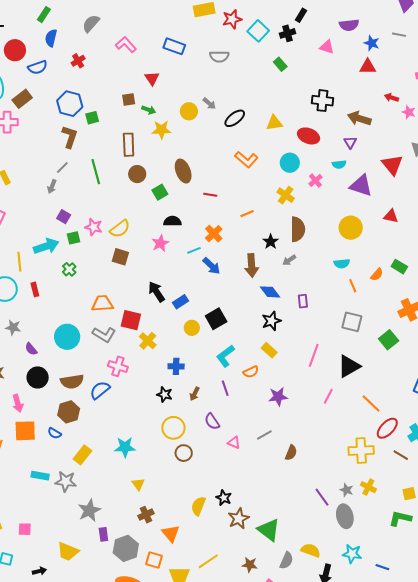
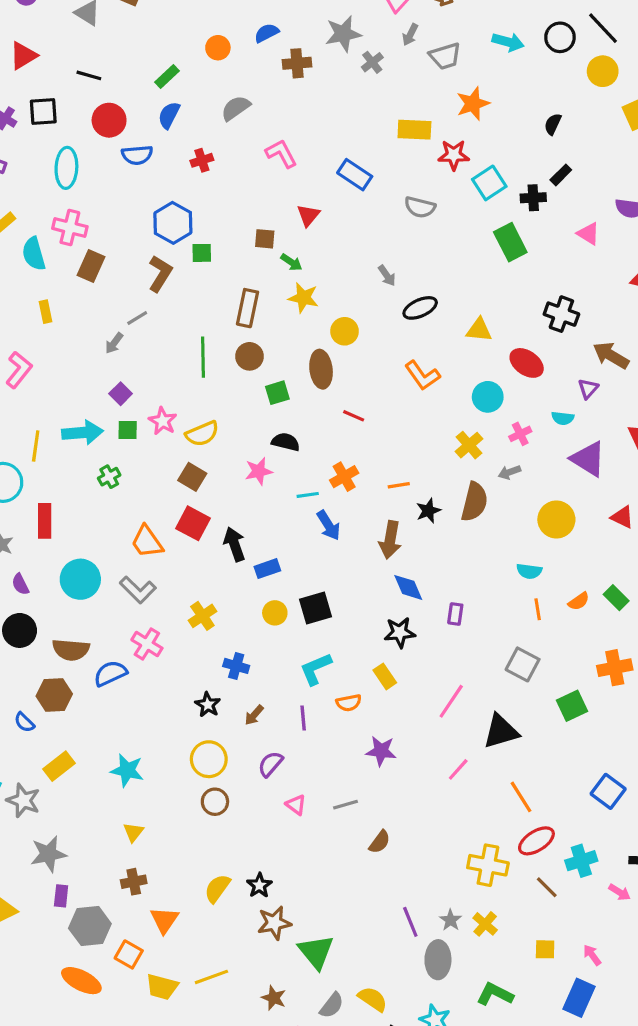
green rectangle: (280, 64) -> (510, 242), size x1.6
brown rectangle: (22, 99) -> (91, 266), moved, turned -42
yellow circle: (189, 111) -> (345, 331), moved
green line: (96, 172) -> (203, 357), moved
orange line: (247, 214) -> (399, 485), moved
gray arrow: (289, 260) -> (509, 472), moved
red rectangle: (35, 289) -> (45, 521), moved, size x1.5
orange trapezoid: (102, 304) -> (147, 542), turned -135
red square: (131, 320) -> (193, 523), moved
purple semicircle: (212, 421) -> (270, 764), turned 60
green L-shape: (400, 518) -> (495, 994), moved

